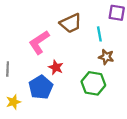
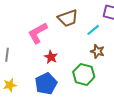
cyan line: (99, 34) -> (93, 30), turned 56
blue pentagon: (41, 87) -> (46, 84), moved

